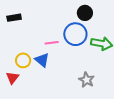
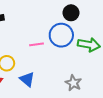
blue triangle: (42, 60) -> (27, 79), moved

